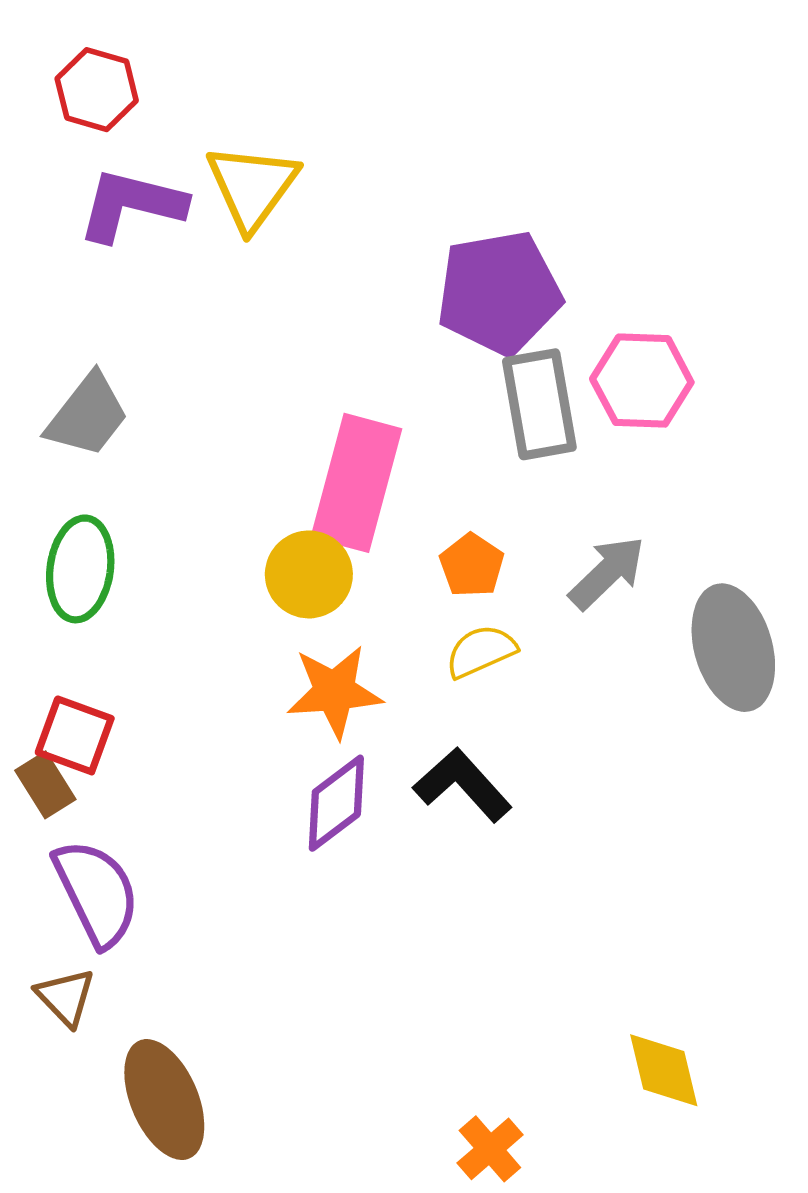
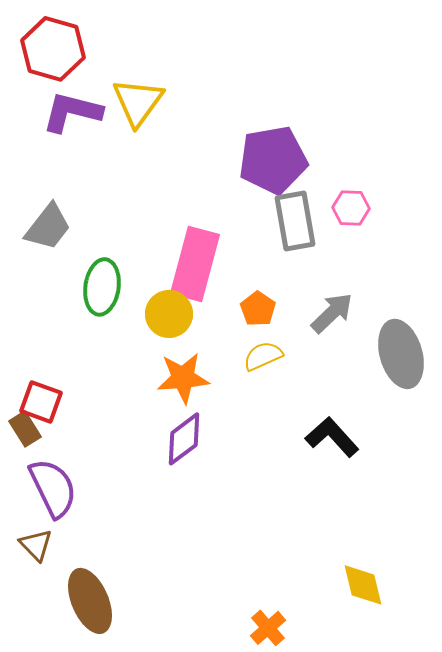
red hexagon: (97, 90) -> (53, 49), size x1.4
pink hexagon: (642, 381) -> (351, 208), size x0.7
green ellipse: (80, 569) -> (102, 287), moved
black L-shape: (463, 785) -> (332, 437), moved

